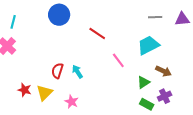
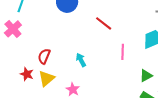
pink line: (118, 60) -> (123, 52), turned 35
red semicircle: (57, 71) -> (44, 56), moved

